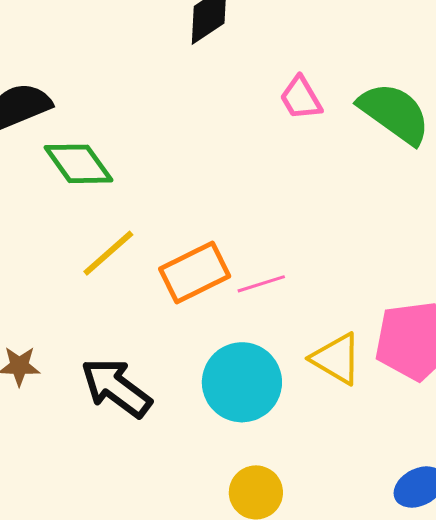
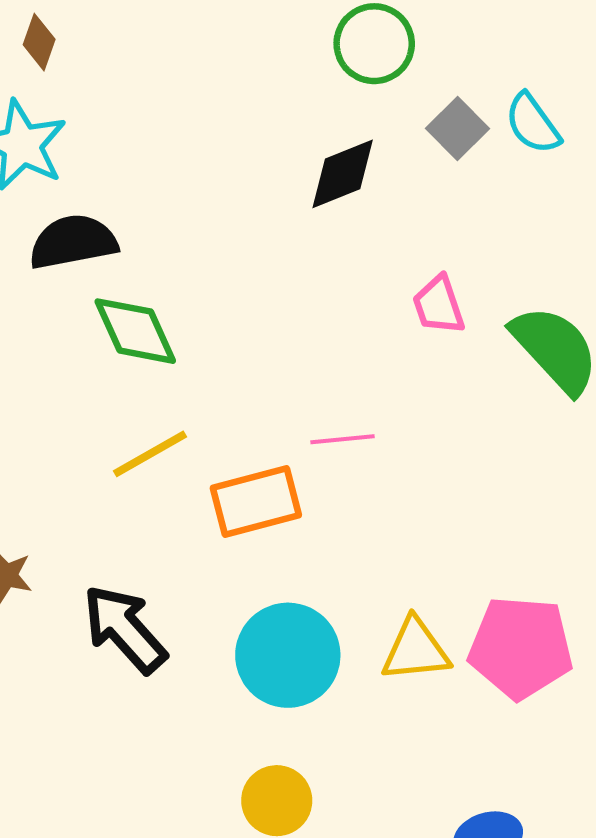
pink line: (261, 284) -> (342, 439), moved
yellow triangle: (336, 359) -> (416, 650), turned -48

